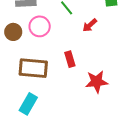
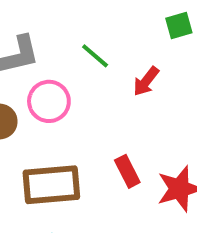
red rectangle: (70, 59) -> (127, 171), moved

